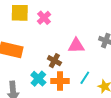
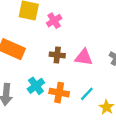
brown cross: (54, 61) -> (57, 55), moved, turned -32

